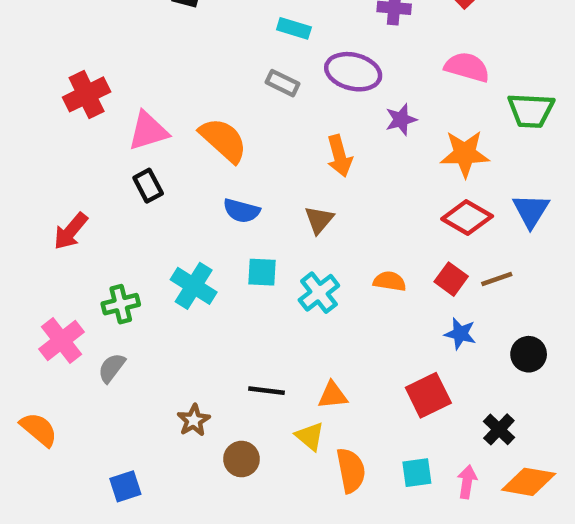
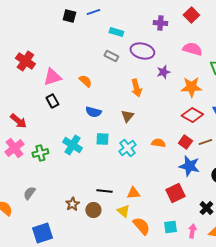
red cross: (87, 94) -> (25, 61), turned -30
orange semicircle: (223, 140) -> (85, 81), size x0.6
red arrow: (71, 231) -> (18, 121), turned -90
blue star: (460, 334) -> (189, 166), size x1.5
pink cross: (62, 341) -> (14, 148), moved
gray semicircle: (112, 368) -> (29, 193), moved
brown circle: (241, 459) -> (93, 210), moved
orange semicircle: (351, 470) -> (141, 226), turned -30
blue square: (125, 486) -> (42, 233), size x1.5

